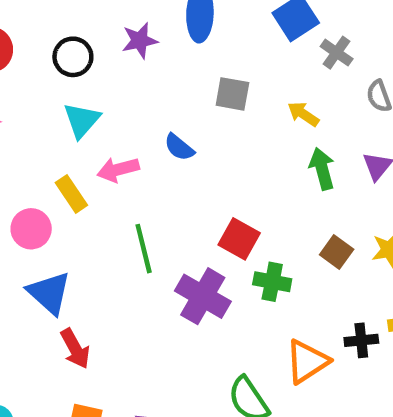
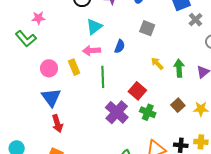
yellow arrow: (303, 114) -> (157, 64), moved
cyan triangle: (82, 120) -> (94, 27), moved
blue semicircle: (179, 147) -> (120, 46), turned -120
yellow rectangle: (71, 194) -> (74, 67), moved
green line: (144, 249) -> (103, 77), moved

